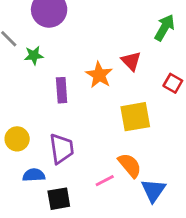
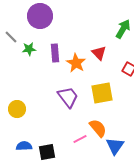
purple rectangle: (62, 90) -> (55, 53), moved
purple trapezoid: (62, 149) -> (68, 97), moved, turned -30
blue semicircle: (34, 175) -> (24, 146), moved

